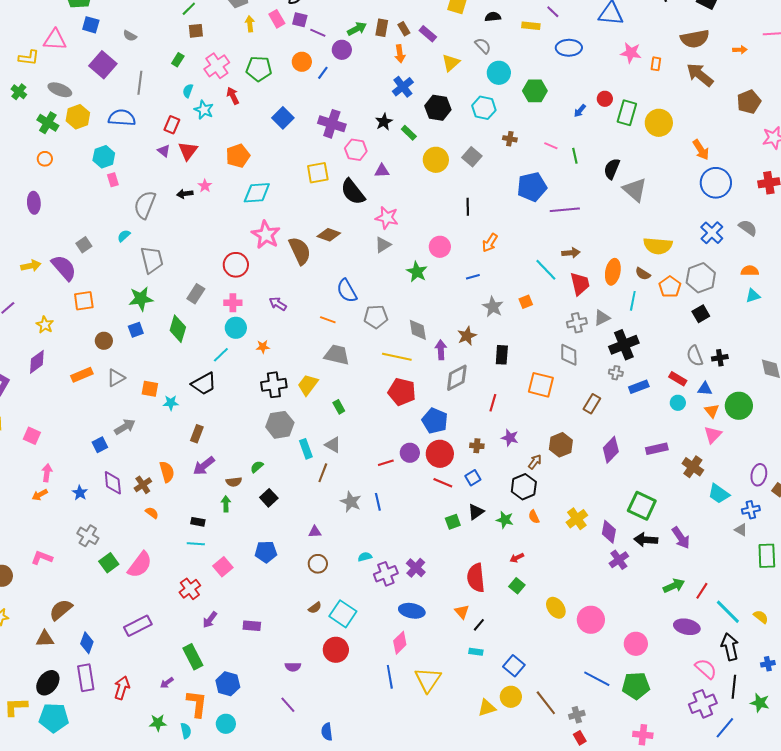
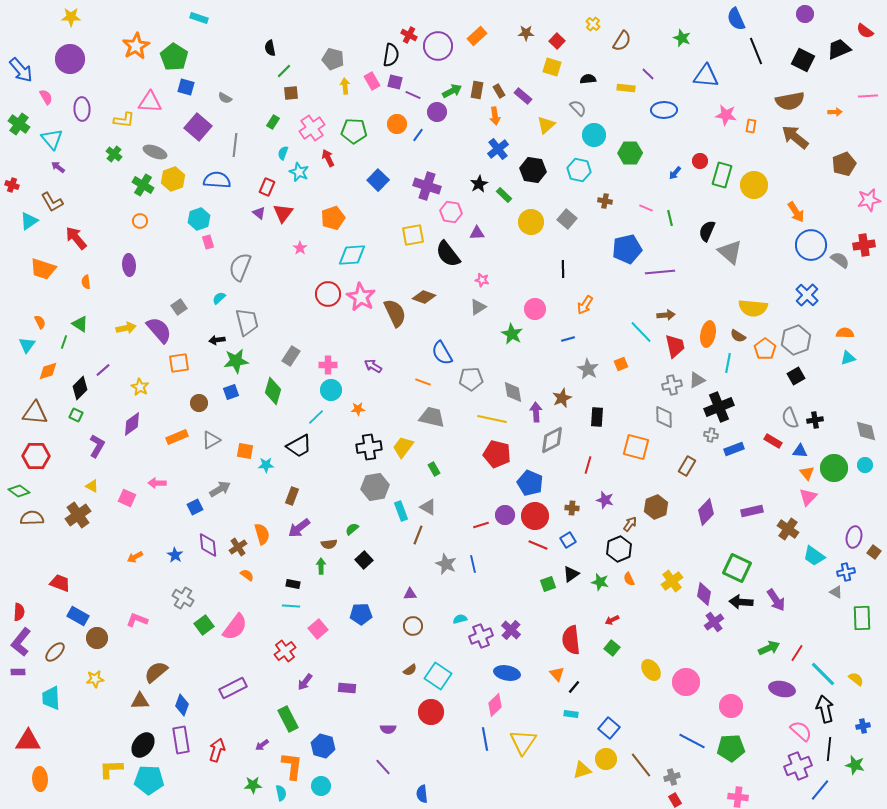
black arrow: (185, 194) -> (217, 340), moved
pink star: (387, 218) -> (482, 280), size x0.6
gray semicircle: (748, 228) -> (840, 260), moved
red circle: (236, 265) -> (328, 294), moved
cyan circle: (678, 403) -> (865, 465), moved
pink arrow: (47, 473) -> (157, 483), moved, turned -96

